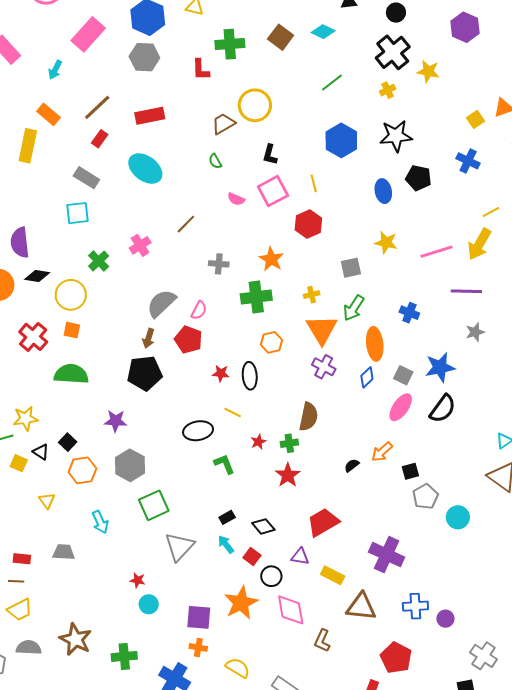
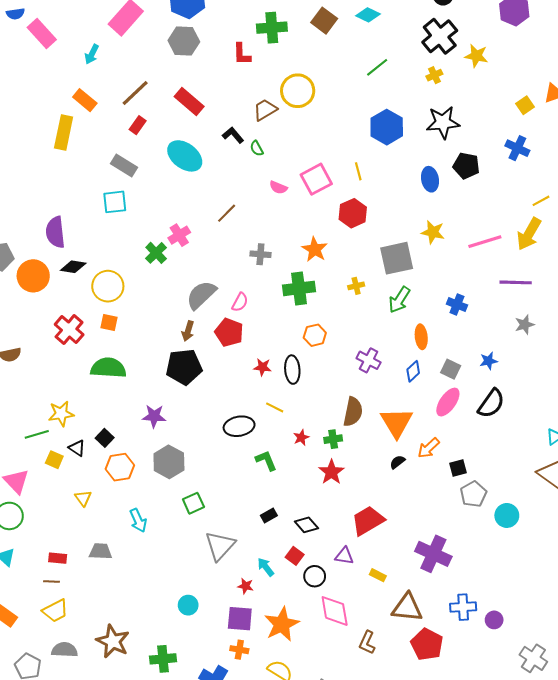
red rectangle: (150, 116) -> (189, 102), turned 52
black L-shape: (270, 155) -> (233, 135), moved, turned 125
green cross: (99, 261) -> (156, 253), moved
gray square: (351, 268) -> (397, 258), size x1.6
orange triangle: (322, 330) -> (397, 423), moved
orange ellipse: (375, 344) -> (421, 337), size x0.7
blue star: (440, 367) -> (489, 361), size x0.6
green square: (154, 505) -> (193, 503), size x0.7
cyan arrow: (226, 544) -> (266, 567), moved
yellow rectangle: (333, 575) -> (378, 575), size x0.7
red star: (138, 580) -> (246, 586), moved
orange star: (241, 603) -> (282, 624), moved
red pentagon: (396, 658) -> (427, 644), moved

